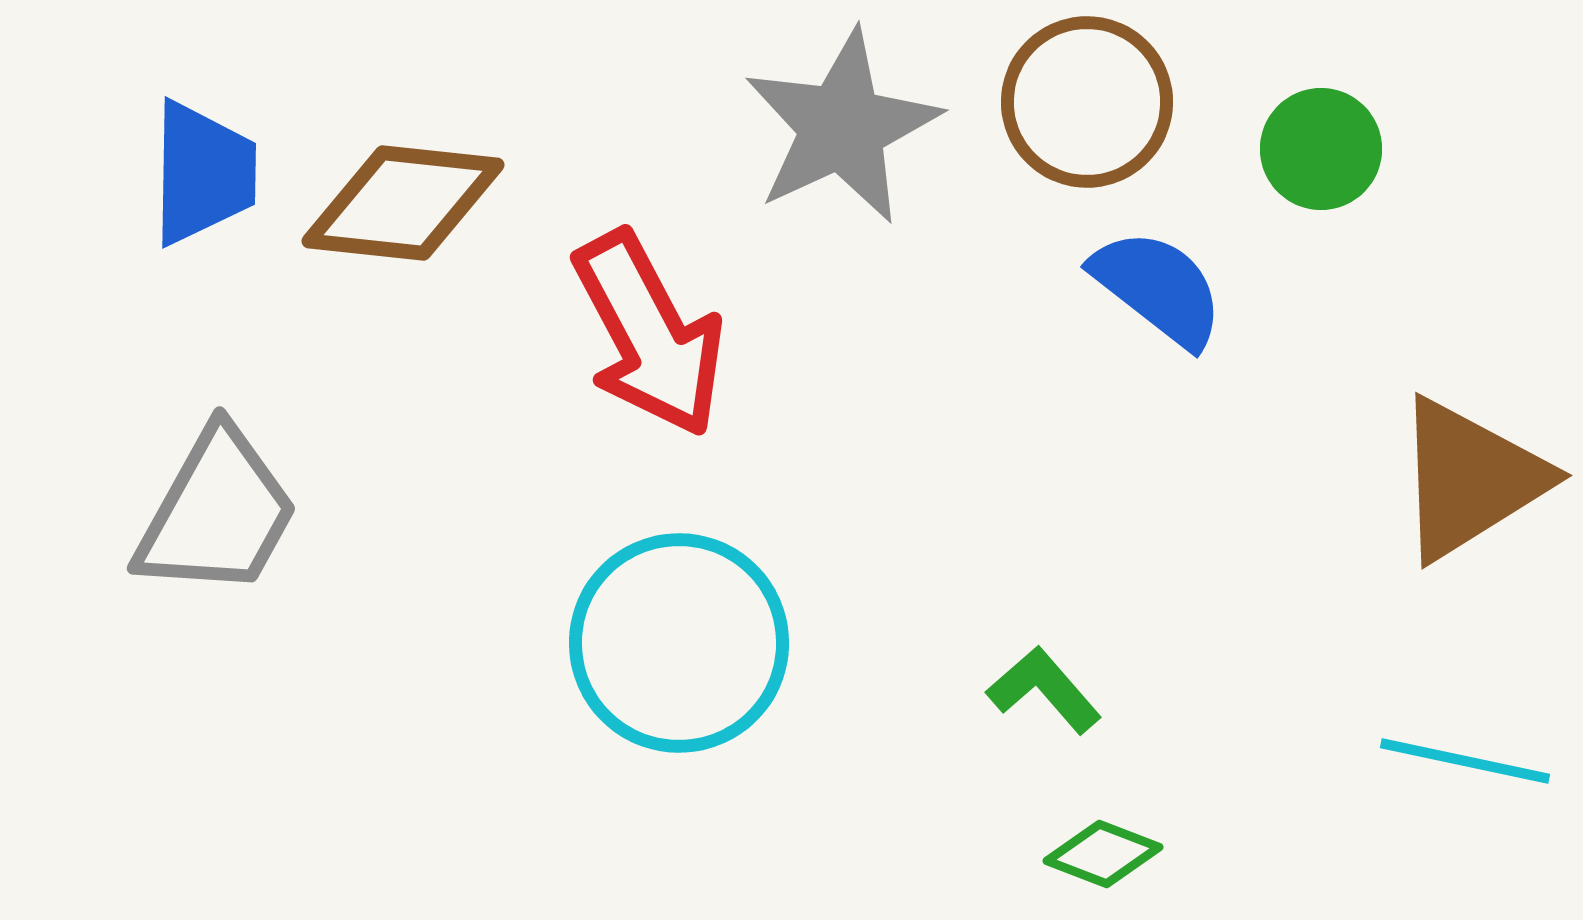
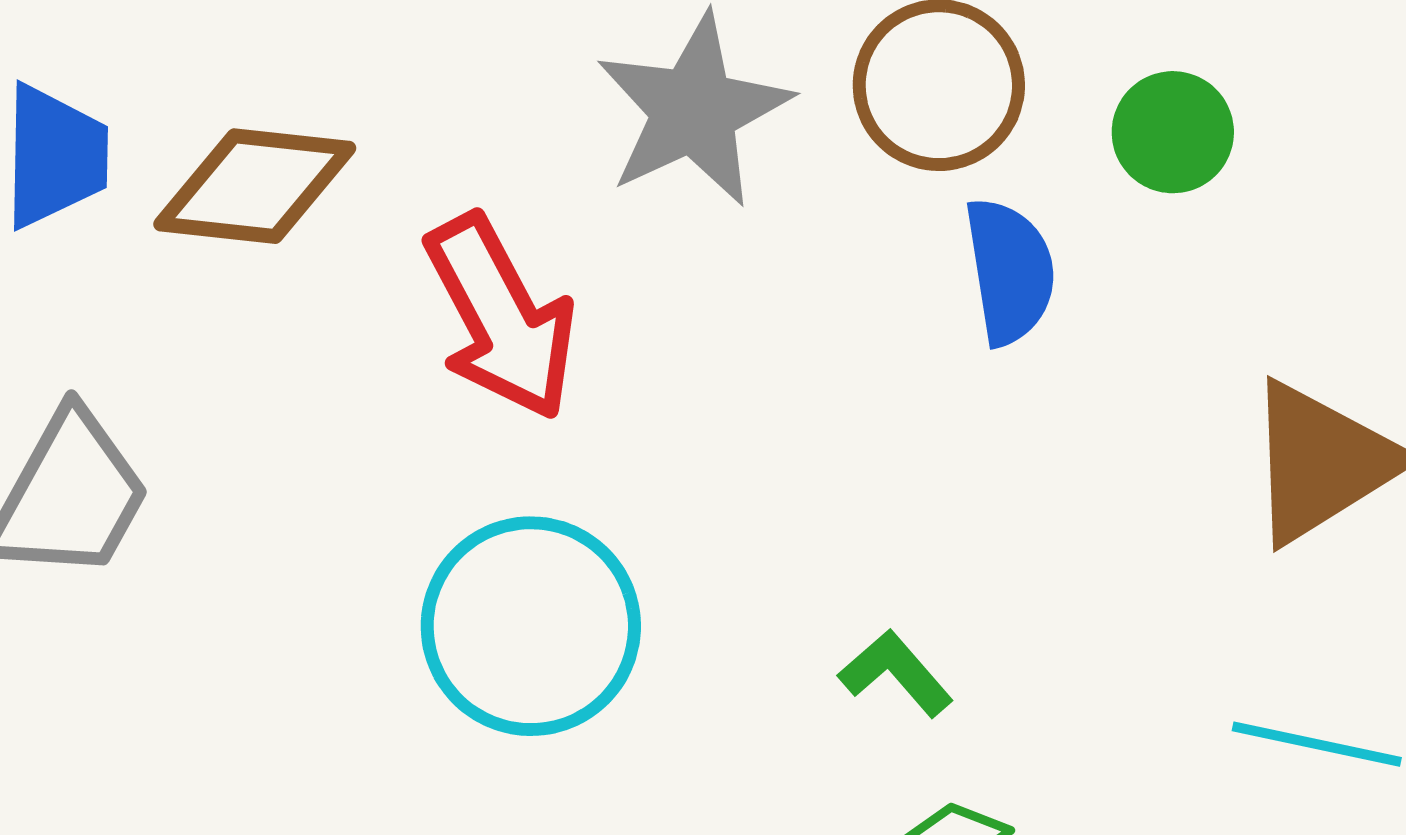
blue semicircle: (1158, 288) -> (1010, 271), turned 43

